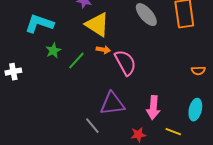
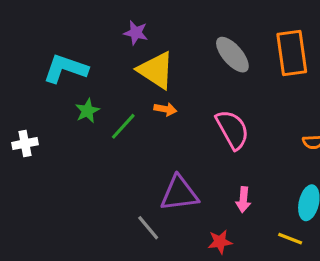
pink semicircle: (125, 63) -> (232, 129), moved
pink arrow: (153, 108) -> (243, 200), size x0.7
yellow line: (173, 132) -> (290, 239), moved

